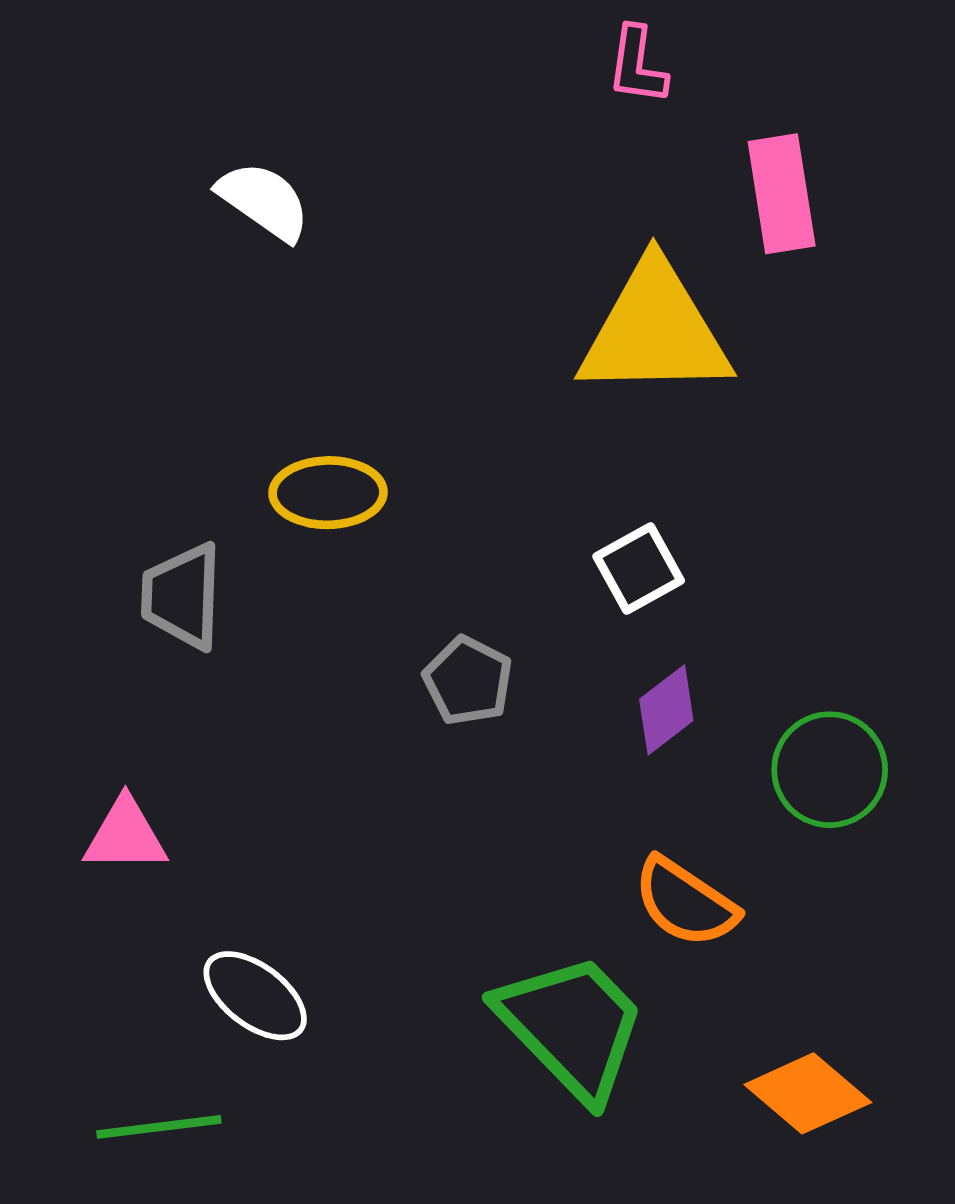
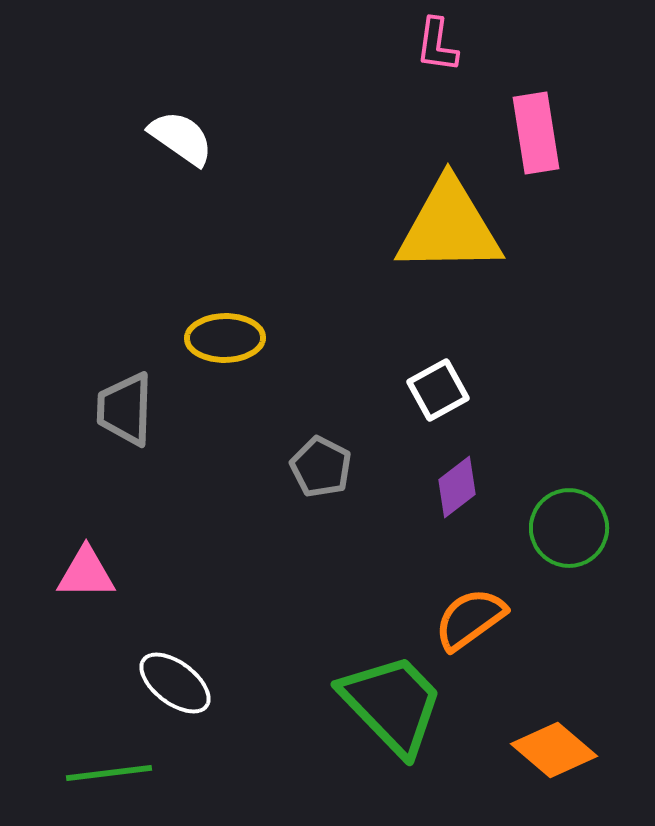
orange semicircle: (685, 902) -> (470, 619), turned 110

